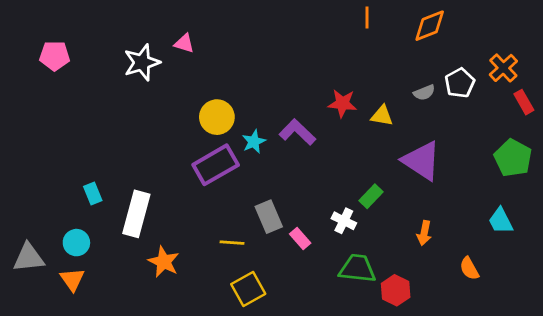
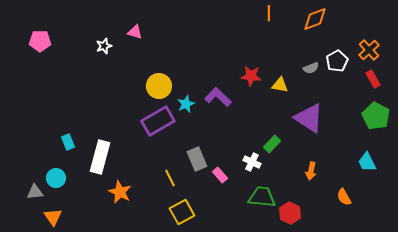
white star: (142, 63) -> (104, 46), size x0.6
red rectangle: (524, 102) -> (373, 79), moved
yellow line: (232, 243) -> (170, 178), turned 60
gray triangle: (29, 258) -> (35, 192), moved, size x0.7
orange triangle: (72, 279) -> (53, 217), moved

